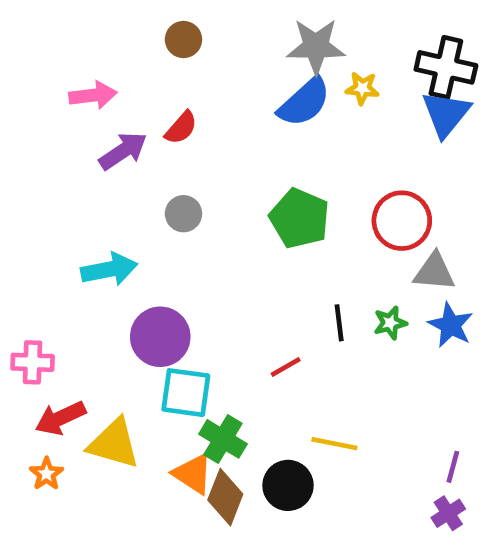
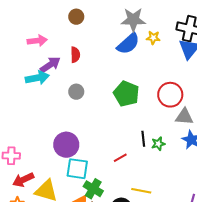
red semicircle: (181, 128) -> (75, 55), turned -42
cyan arrow: (109, 269) -> (37, 78), moved
green star: (390, 323) -> (158, 144), moved

